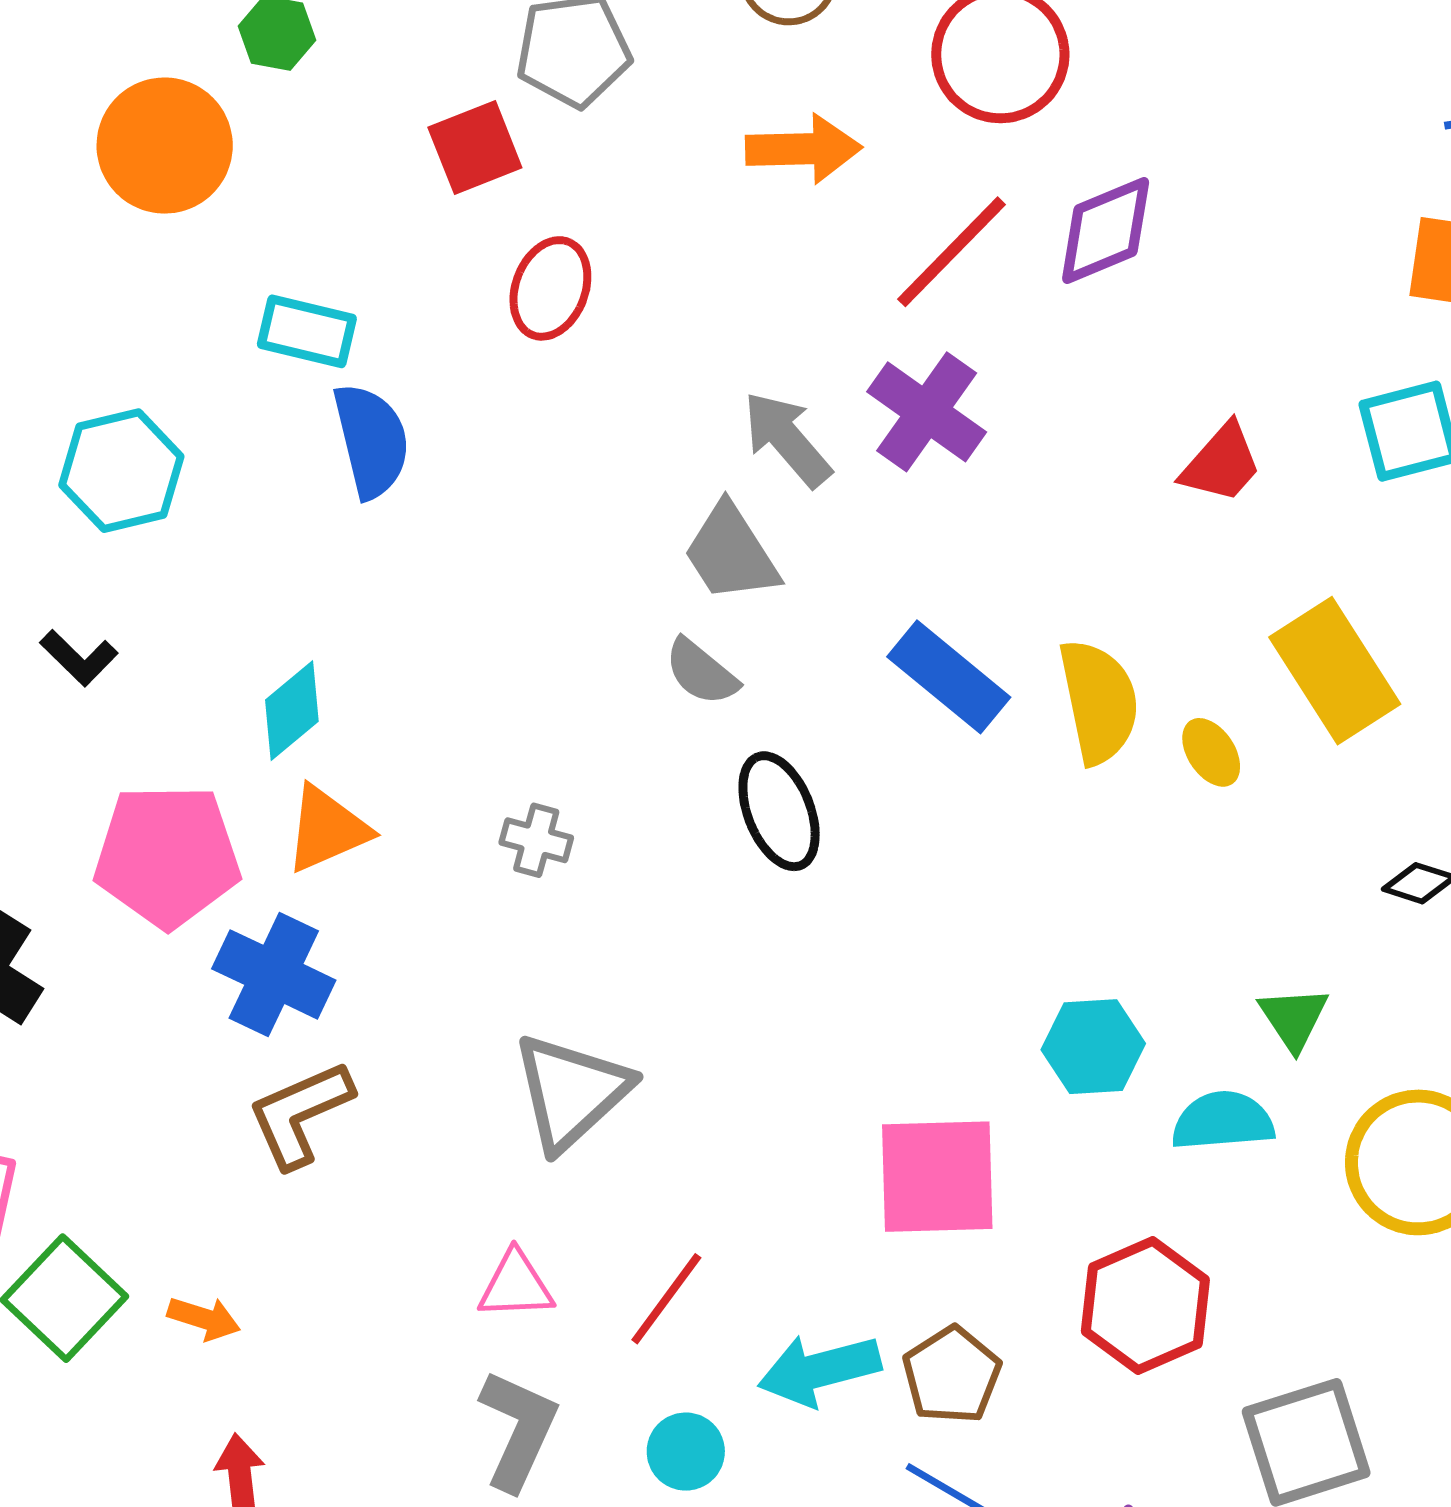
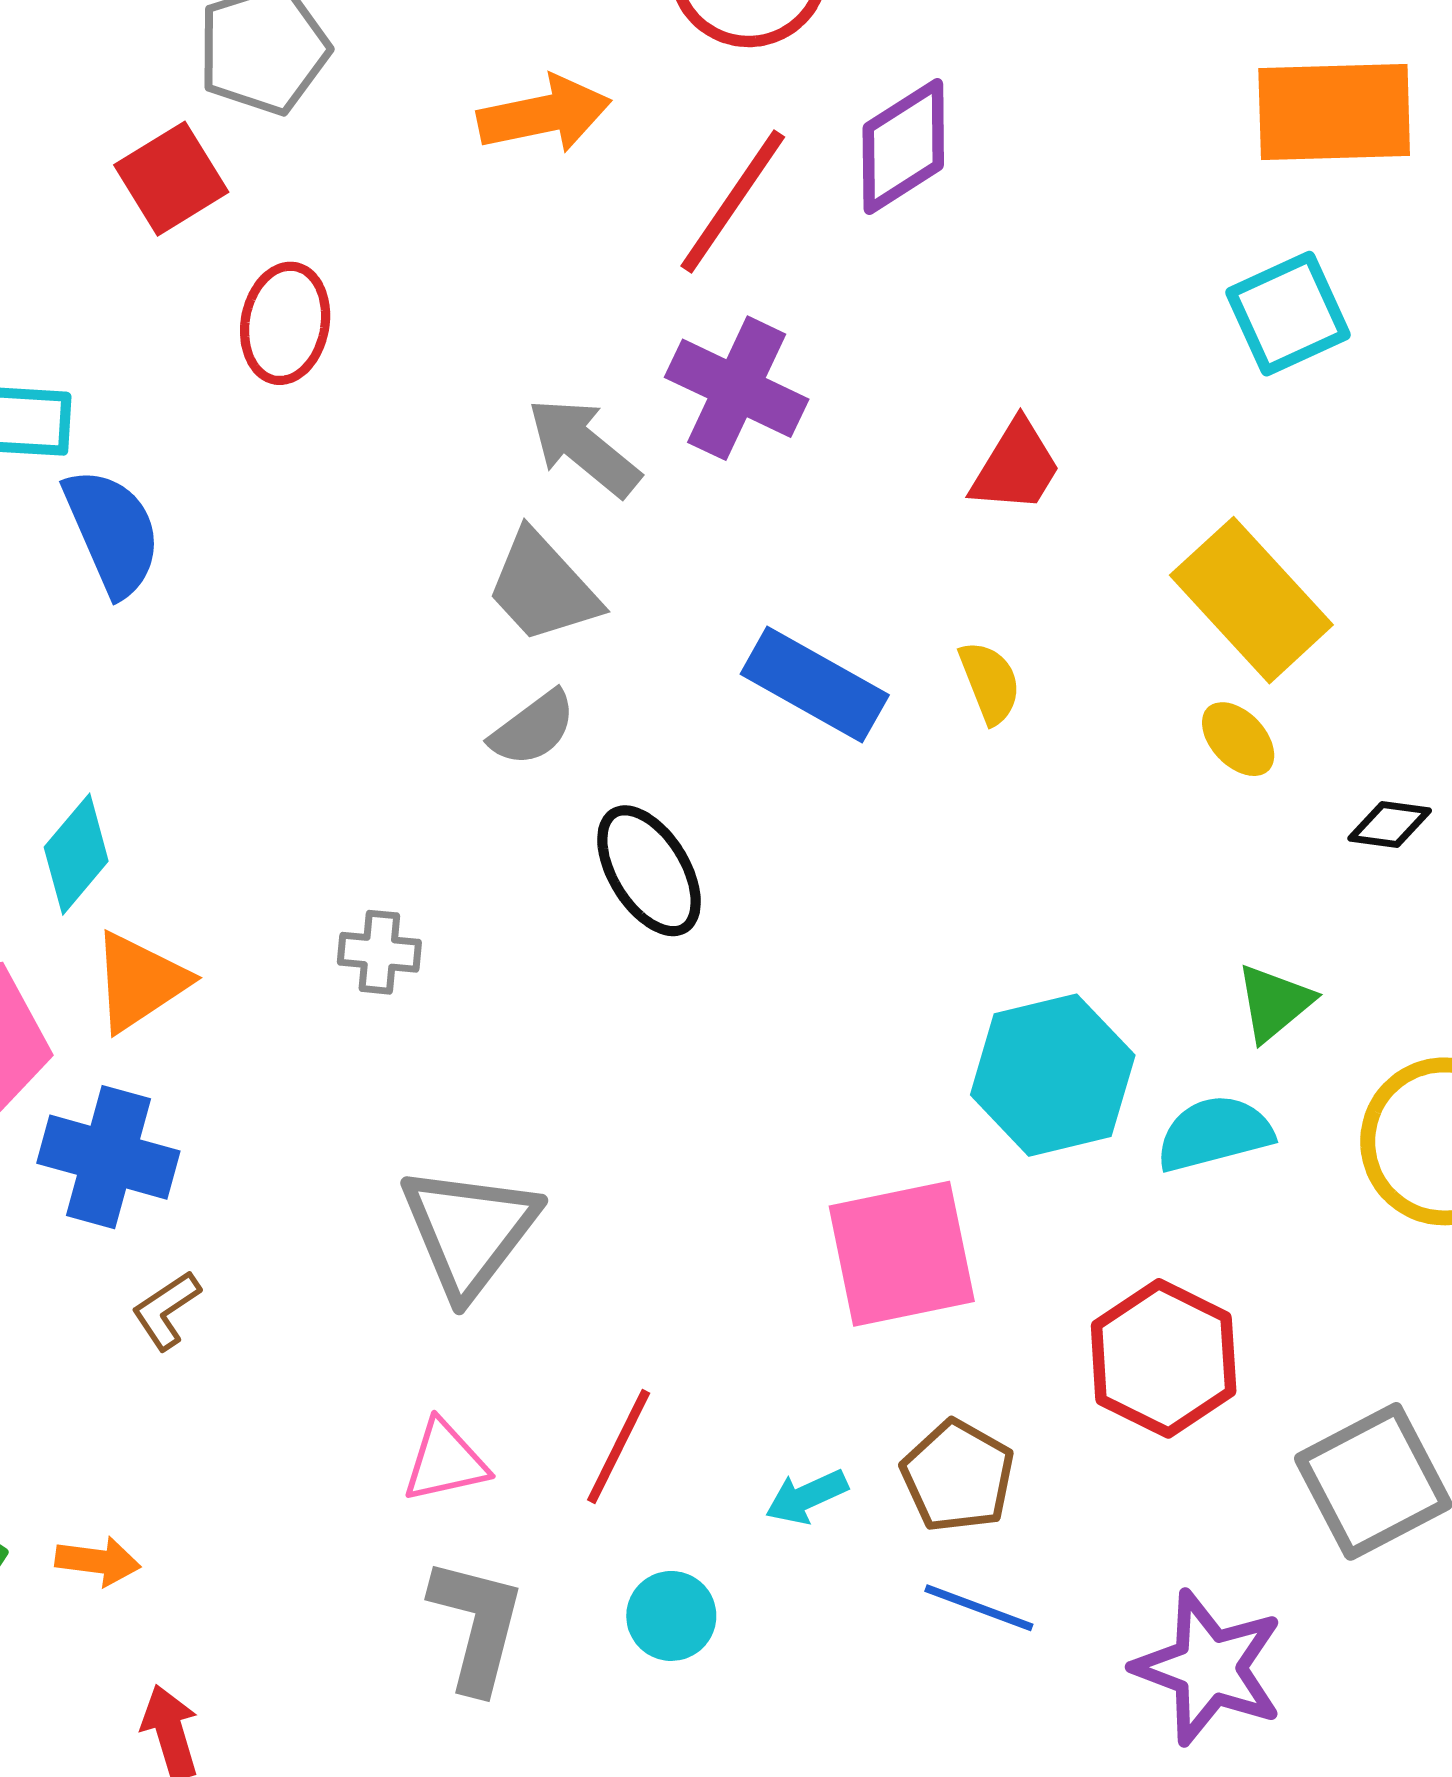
red trapezoid: (1222, 463) -> (1016, 467), moved
gray semicircle: (701, 672) -> (533, 728), turned -66
yellow semicircle: (1099, 701) -> (990, 682), size x0.6
yellow ellipse: (1211, 752) -> (1238, 739), moved
green triangle: (1294, 1018) -> (1274, 1003), turned 34
cyan hexagon: (1093, 1047) -> (1053, 1075), size x1.4
brown L-shape: (300, 1114) -> (166, 1310), size x0.6
cyan arrow: (819, 1370) -> (807, 1497), size x0.6

